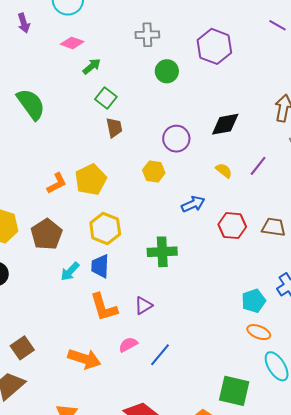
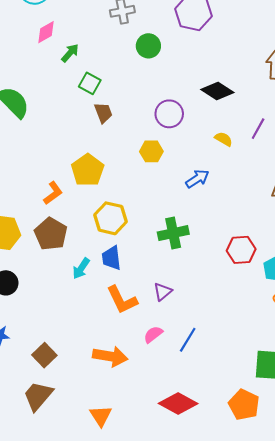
pink diamond: (72, 43) -> (46, 32), turned -40
black diamond: (225, 124) -> (217, 91), turned 52
orange L-shape: (57, 183) -> (53, 193), moved
red hexagon: (232, 226) -> (241, 250), moved

